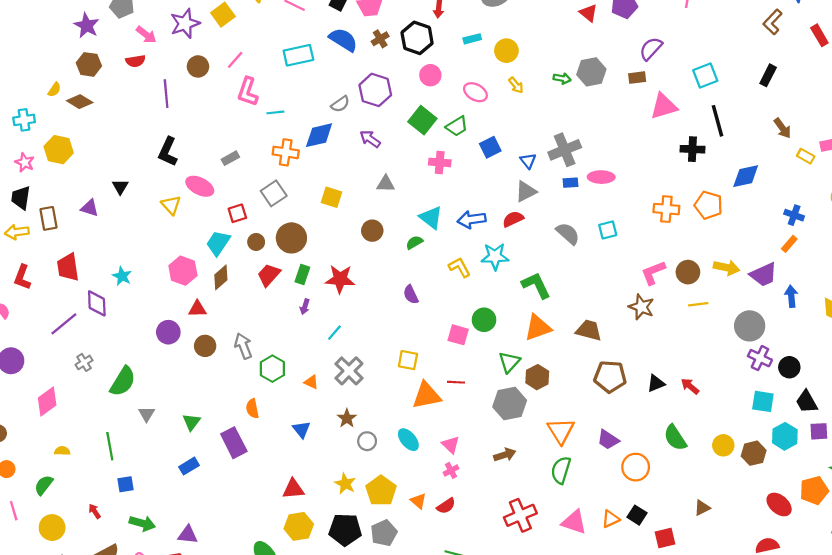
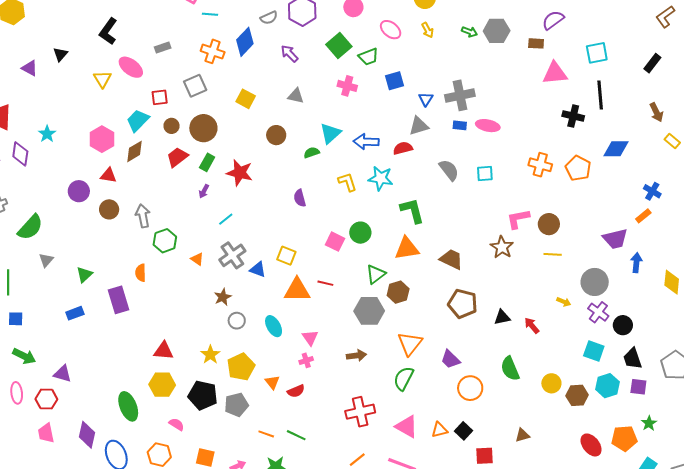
blue diamond: (319, 135) -> (245, 42), turned -44
cyan triangle: (431, 218) -> (330, 133), turned 30
yellow arrow: (727, 268) -> (564, 302), moved, size x0.6
blue triangle: (301, 429) -> (258, 269), moved, turned -42

